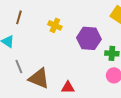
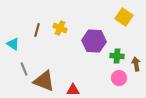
brown line: (19, 17) -> (37, 30), moved

